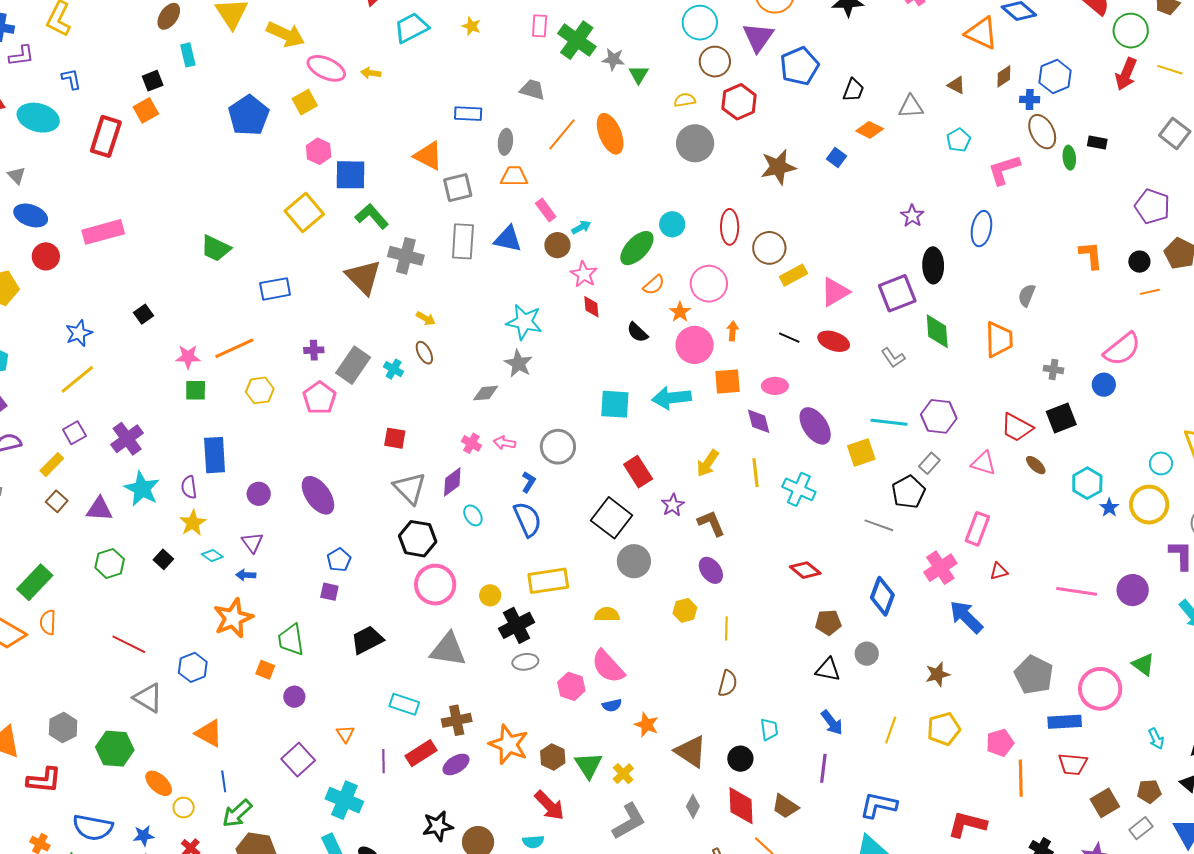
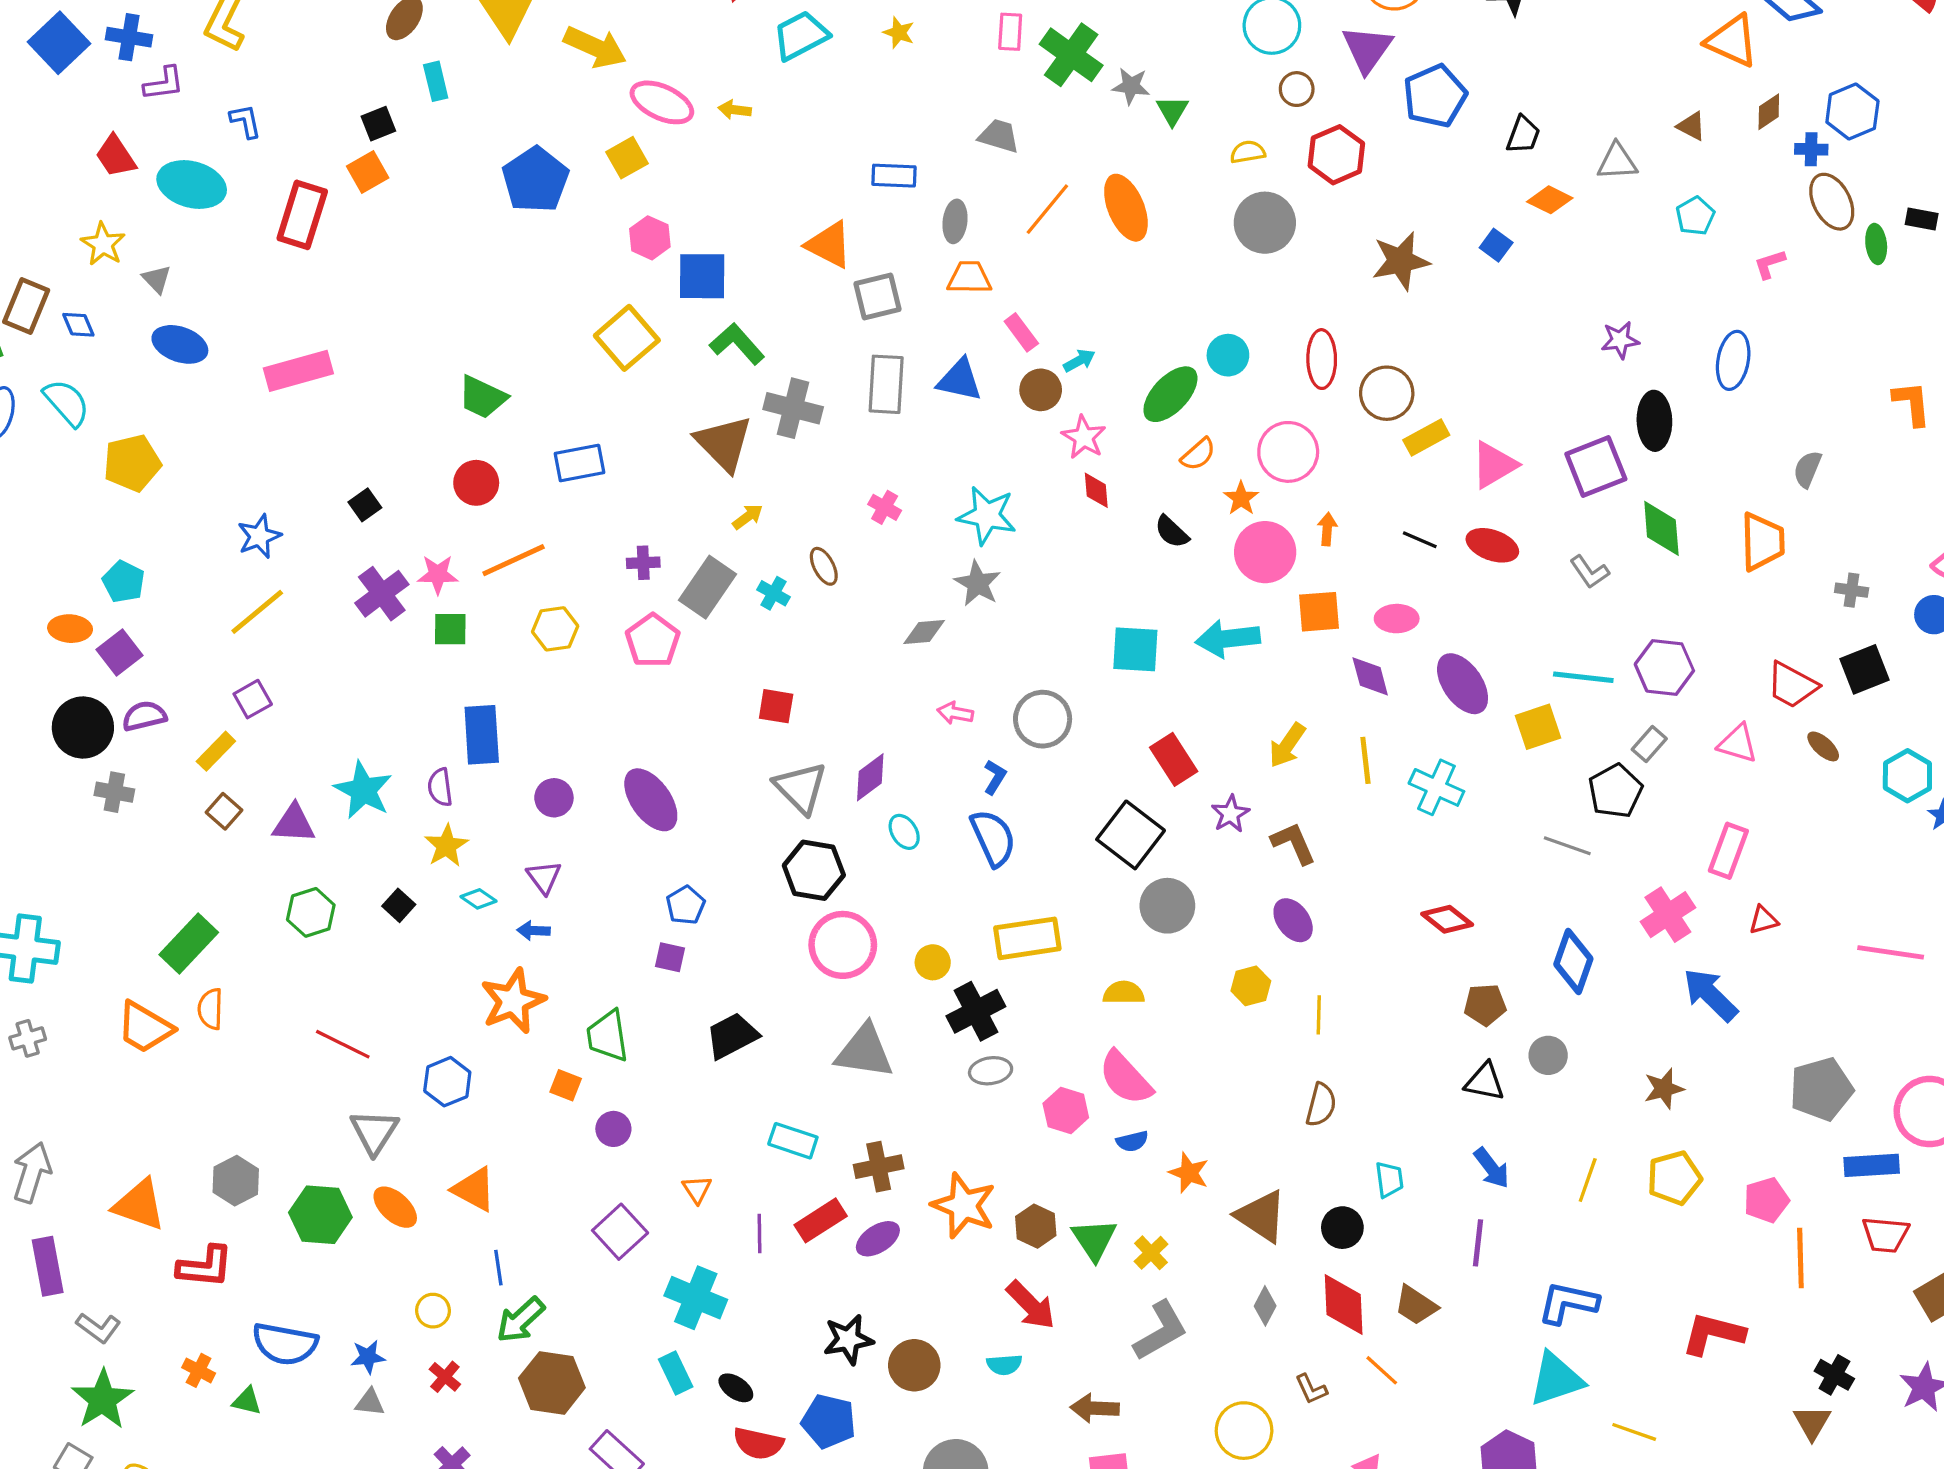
brown circle: (715, 62) -> (1297, 89), size x0.7
pink L-shape: (1004, 170) -> (1770, 264), size x0.6
purple star: (912, 216) -> (1620, 340), turned 30
red circle: (46, 256) -> (476, 483), moved
yellow arrow: (426, 318) -> (748, 517), moved, turned -66
purple cross: (127, 439) -> (382, 594), moved
pink cross: (471, 443) -> (885, 507), moved
gray pentagon: (1034, 675) -> (1821, 1089), turned 30
gray triangle: (148, 698) -> (374, 1132), turned 32
orange ellipse: (159, 783) -> (395, 1207), moved

